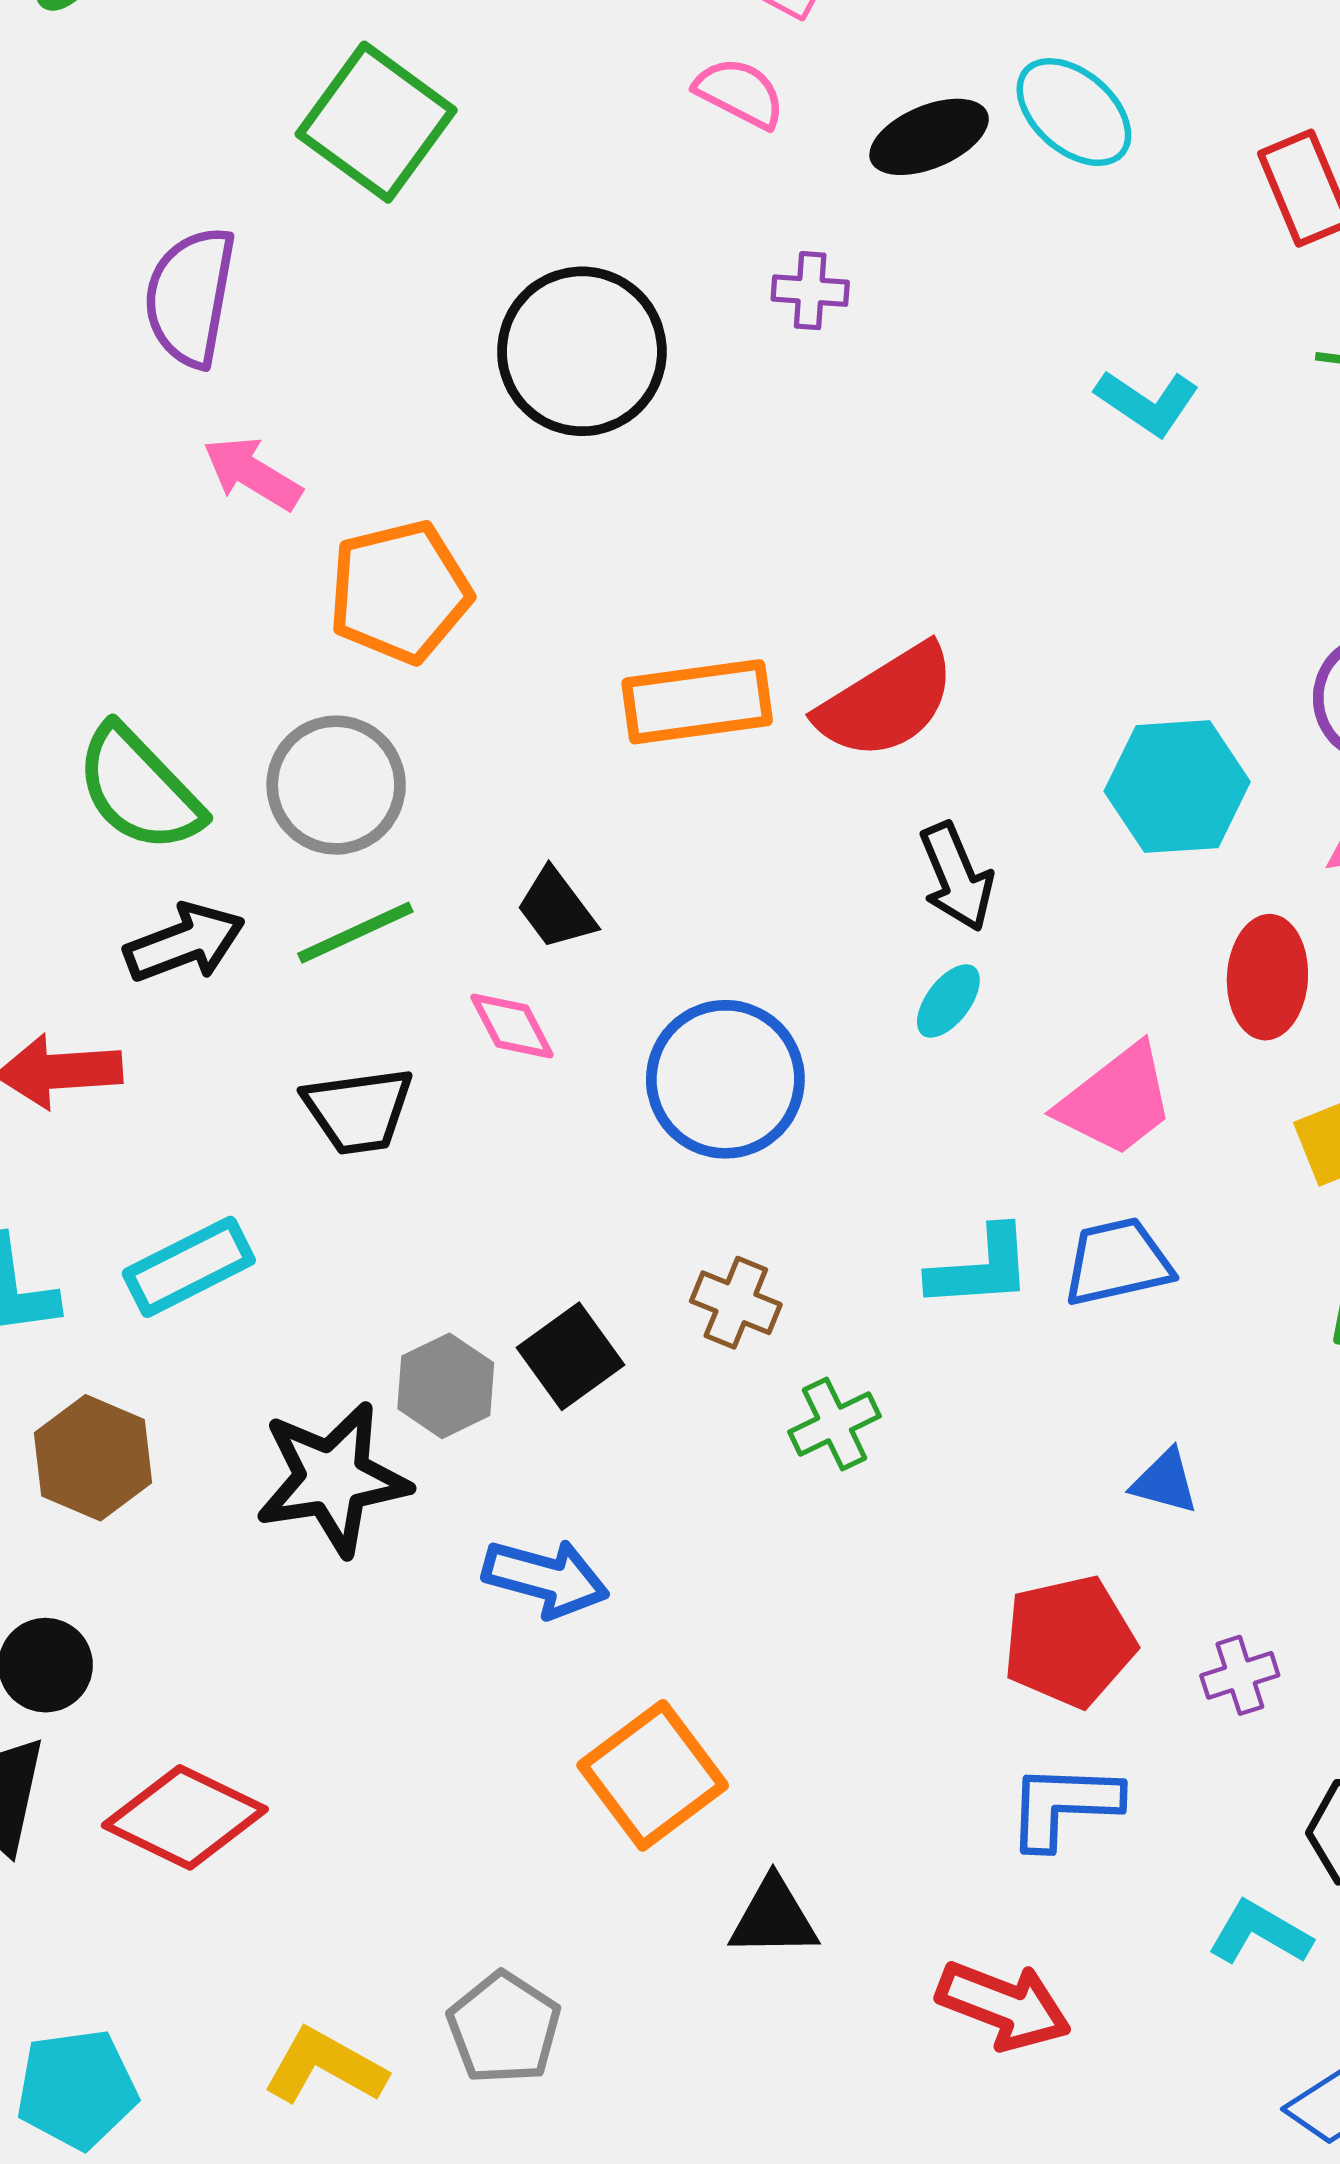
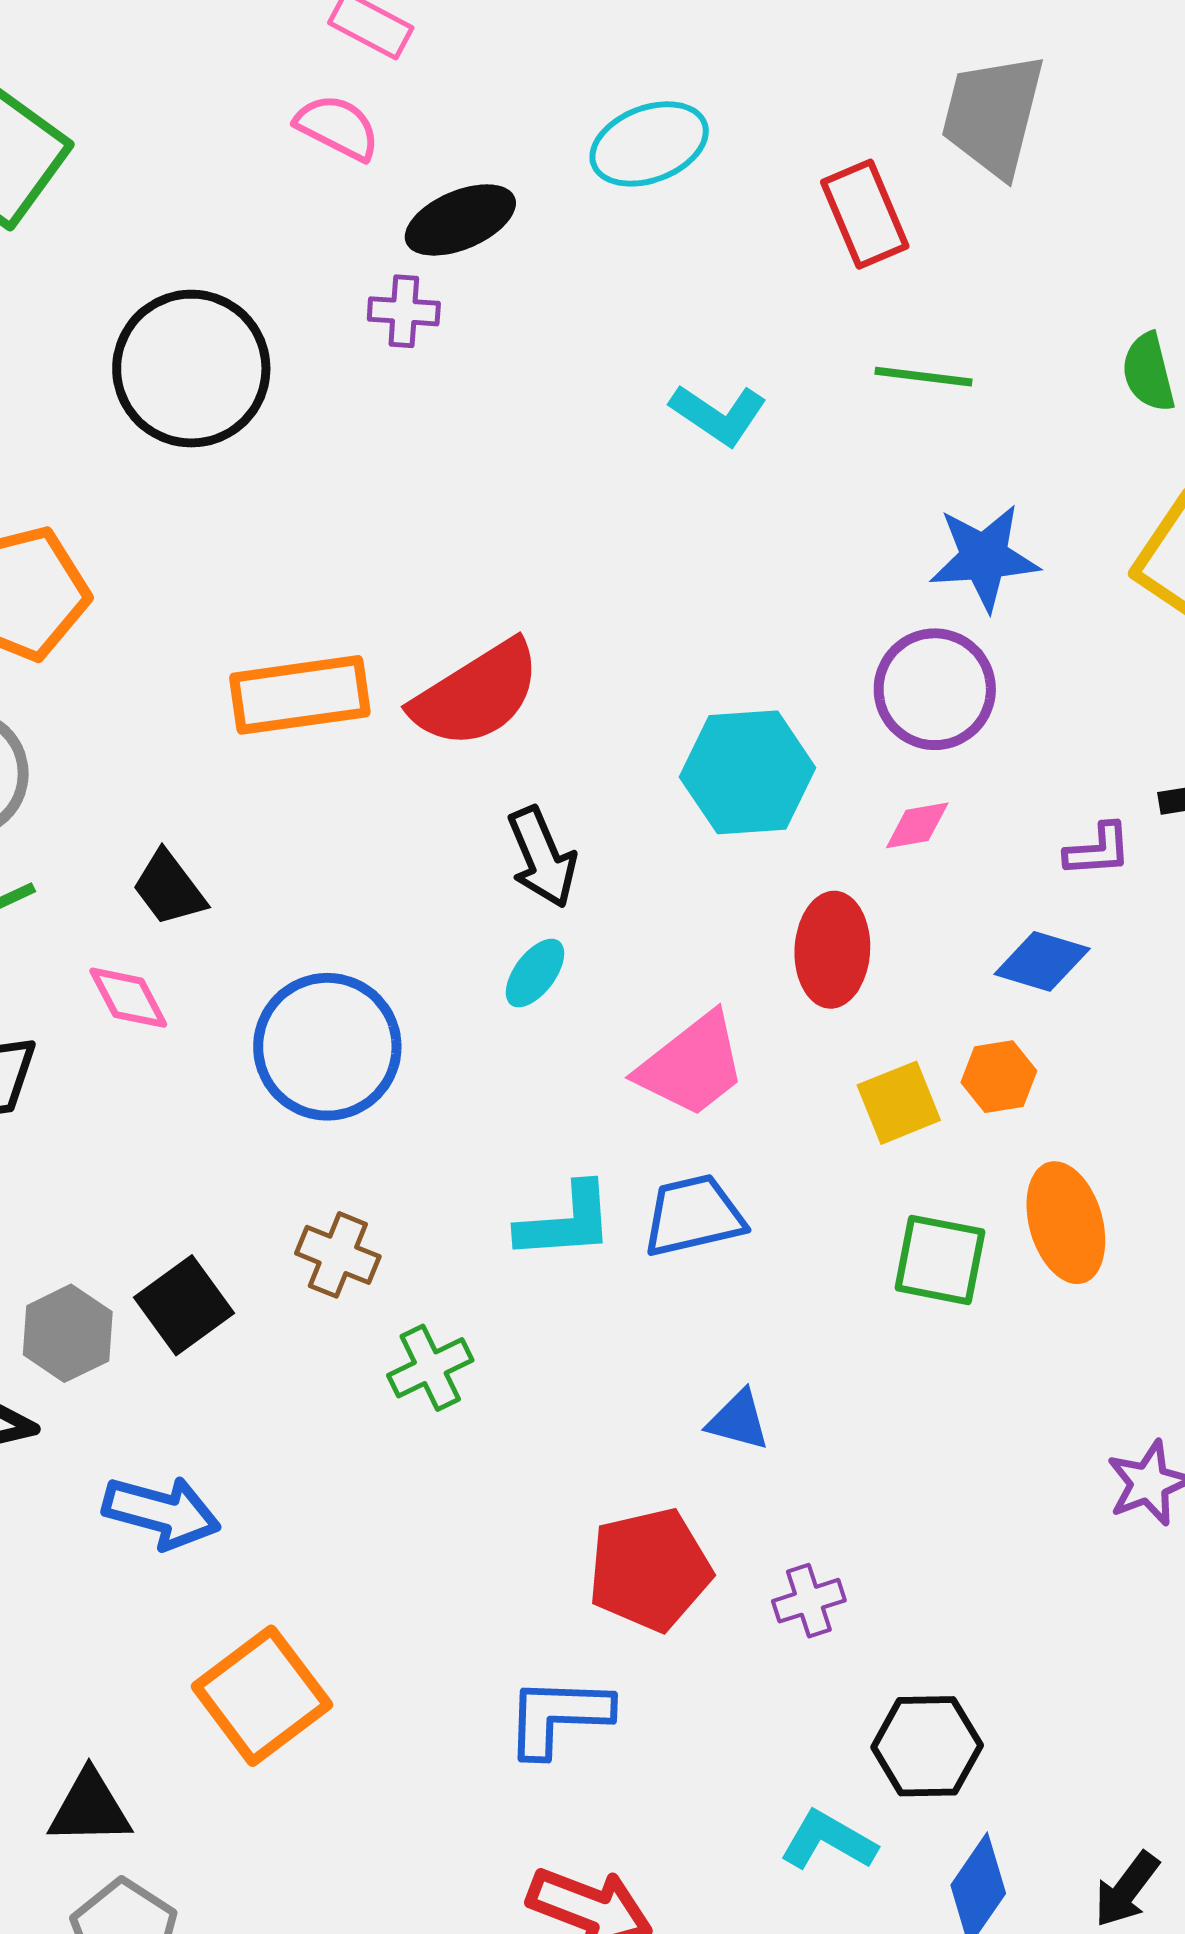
cyan ellipse: (1074, 112) -> (649, 144), turned -62
black ellipse: (929, 137) -> (460, 220), moved
blue L-shape: (1064, 1805) -> (558, 1716), moved
black triangle: (774, 1918) -> (90, 1808), moved

